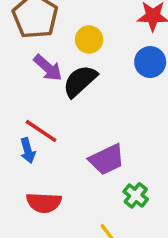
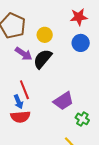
red line: (41, 131) -> (24, 90), turned 42
red semicircle: (44, 203) -> (20, 117), moved

